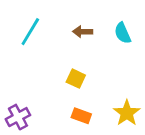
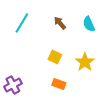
brown arrow: (83, 32) -> (60, 23), turned 48
yellow star: (127, 113) -> (85, 62), moved

